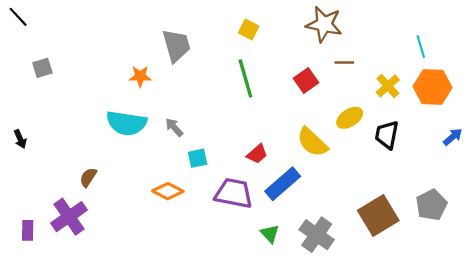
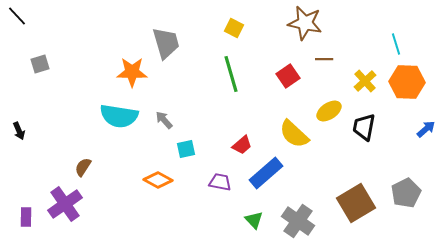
orange star: (140, 76) -> (132, 72), size x1.4
purple trapezoid: (234, 193) -> (220, 182), size x0.6

